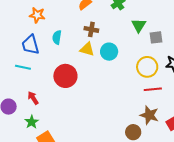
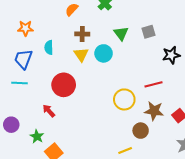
green triangle: (139, 25) -> (121, 33), moved
blue trapezoid: (30, 45) -> (23, 59), turned 45
yellow triangle: (87, 49) -> (81, 55), turned 49
yellow circle: (147, 67) -> (124, 99), moved
red arrow: (33, 98) -> (49, 111), moved

